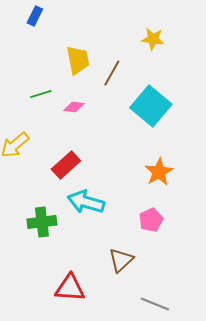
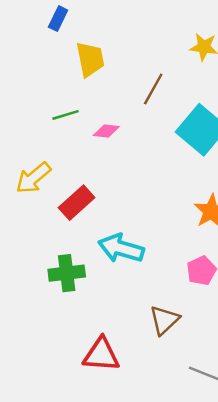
yellow trapezoid: (78, 60) -> (90, 59), moved
red rectangle: (66, 165) -> (77, 203), moved

